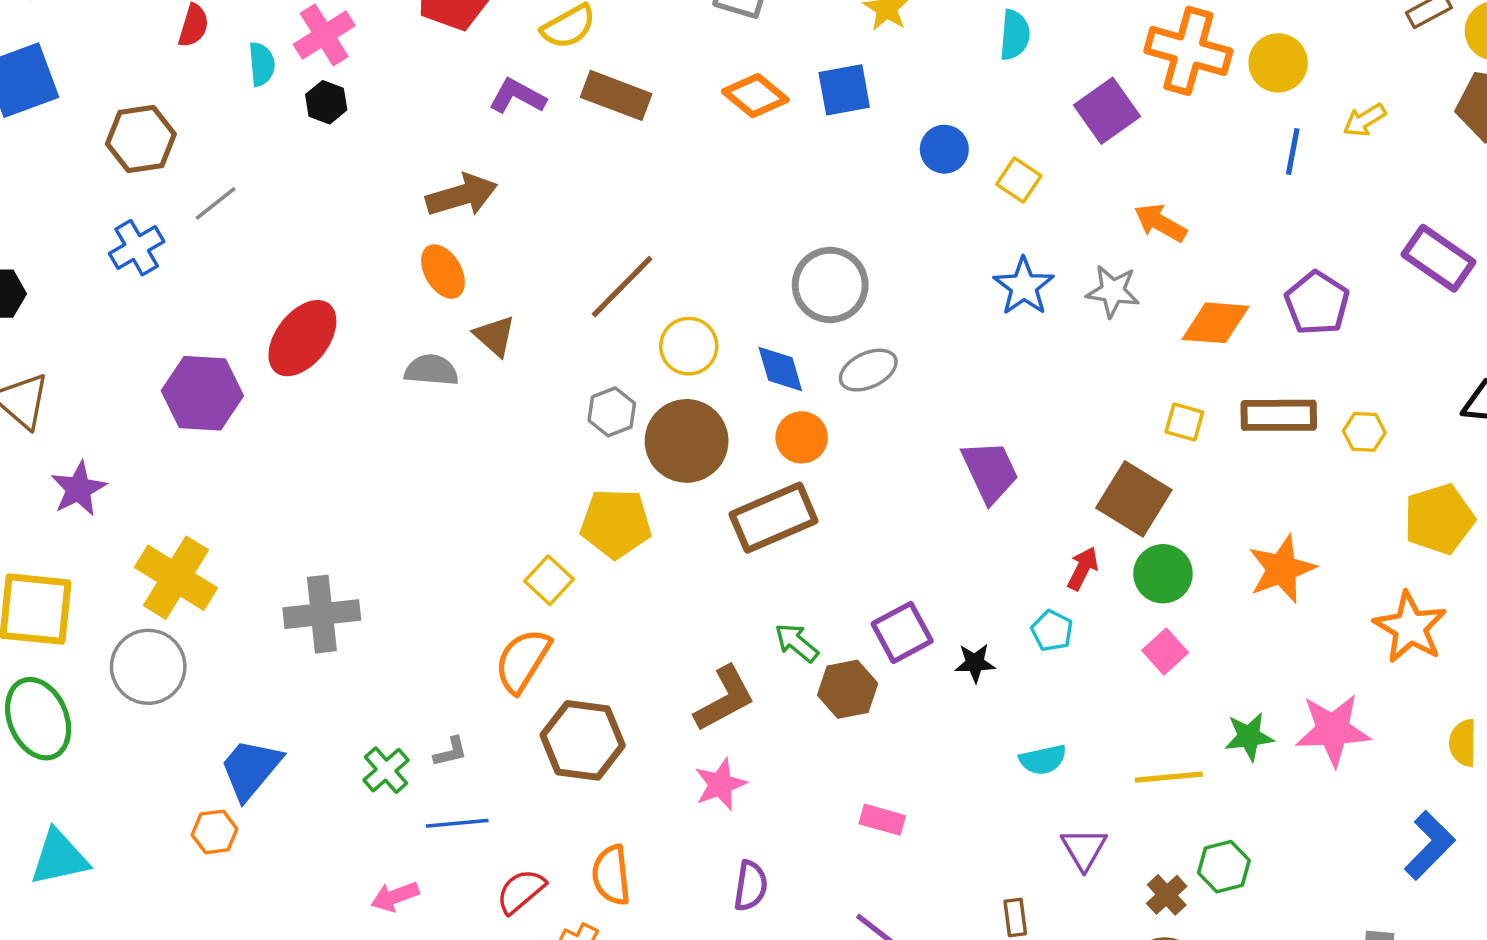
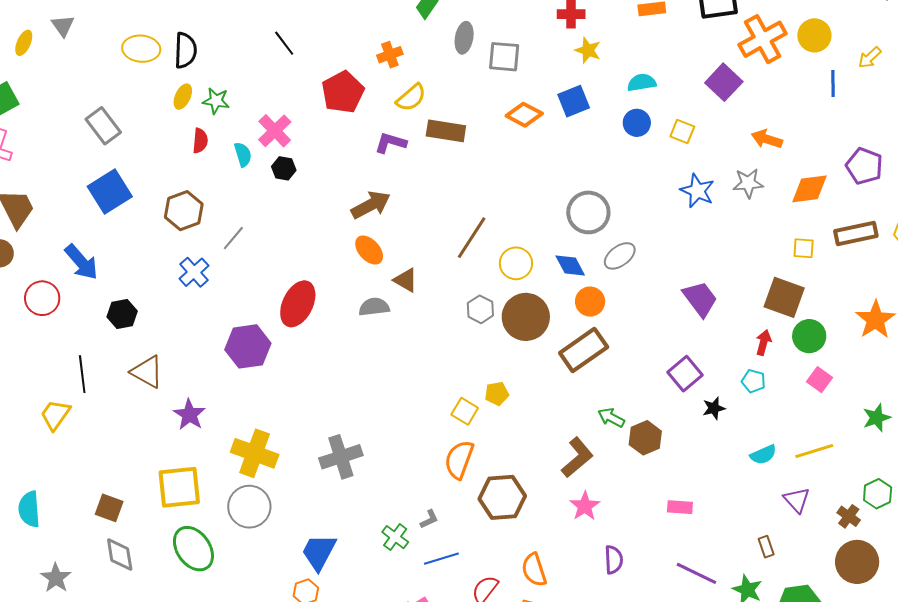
cyan semicircle: (1015, 35) -> (642, 83), moved, turned -92
orange cross: (1188, 51) -> (763, 39), turned -33
yellow pentagon: (616, 523) -> (497, 394), moved, size x0.6
purple square: (902, 632) -> (685, 374), moved
yellow line: (1169, 777) -> (814, 451), moved

